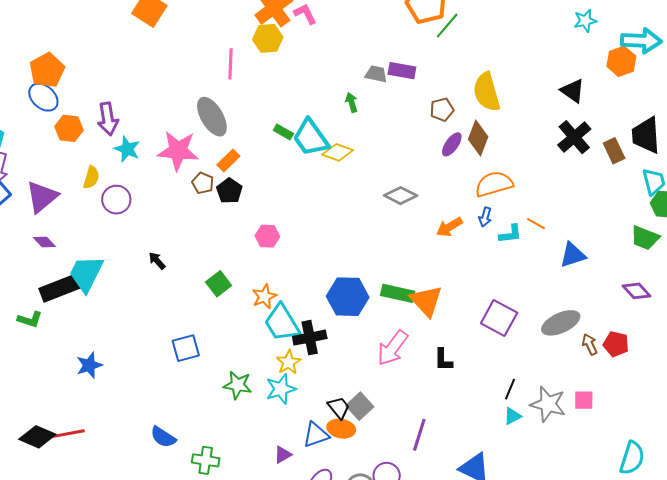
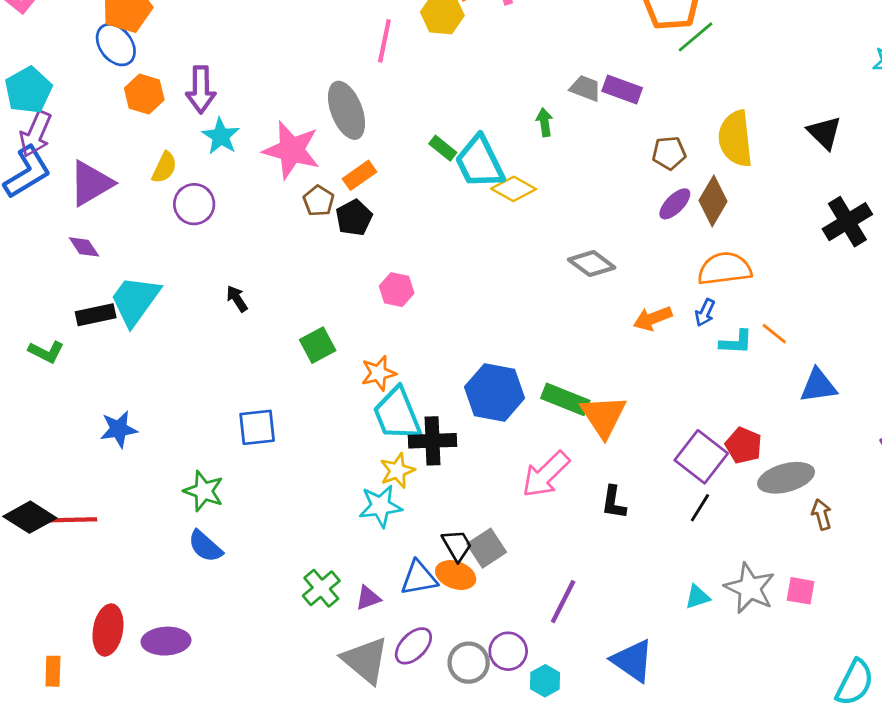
black triangle: (573, 91) -> (824, 133), moved
black rectangle: (60, 288) -> (96, 315), size x0.7
red pentagon: (616, 344) -> (744, 445), moved
green star: (238, 385) -> (204, 491), moved
black line: (510, 389) -> (700, 508), moved
green cross: (206, 460) -> (321, 588), moved, turned 32

